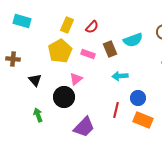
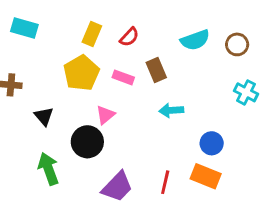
cyan semicircle: (133, 40) -> (195, 40), moved
blue circle: (138, 98) -> (212, 143), moved
red line: (116, 110) -> (165, 182), moved
green arrow: (38, 115) -> (48, 169), size x1.5

